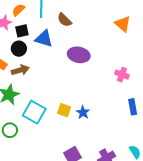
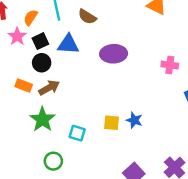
cyan square: (34, 112) -> (77, 133), size x0.6

